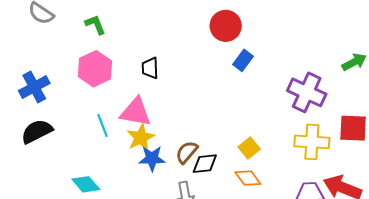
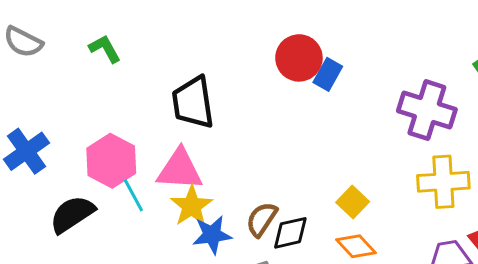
red circle: (226, 26) -> (299, 58), moved
black trapezoid: (150, 68) -> (193, 103), size x1.6
pink hexagon: (95, 69) -> (111, 161), moved
black semicircle: (37, 131) -> (72, 214), moved

